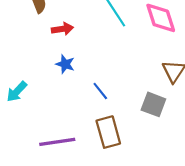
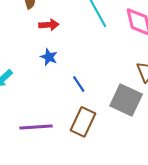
gray square: (153, 104) -> (126, 100), size x1.4
brown rectangle: (108, 132) -> (83, 122), turned 36

